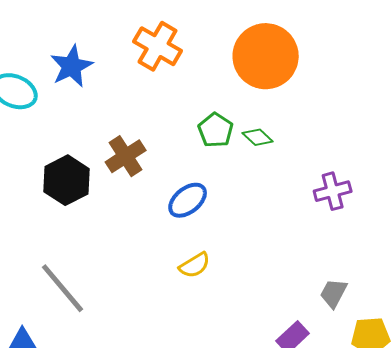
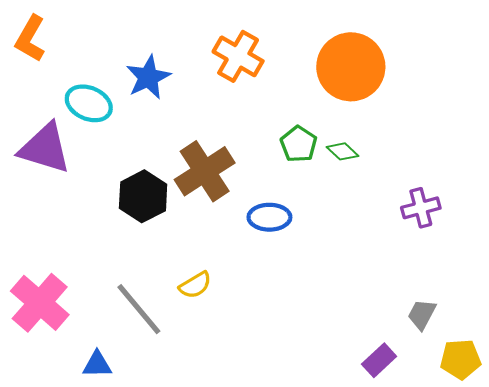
brown cross: (126, 156) -> (205, 171), size x1.4
blue ellipse: (188, 200) -> (269, 217), turned 39
yellow semicircle: (195, 265) -> (195, 285), moved

